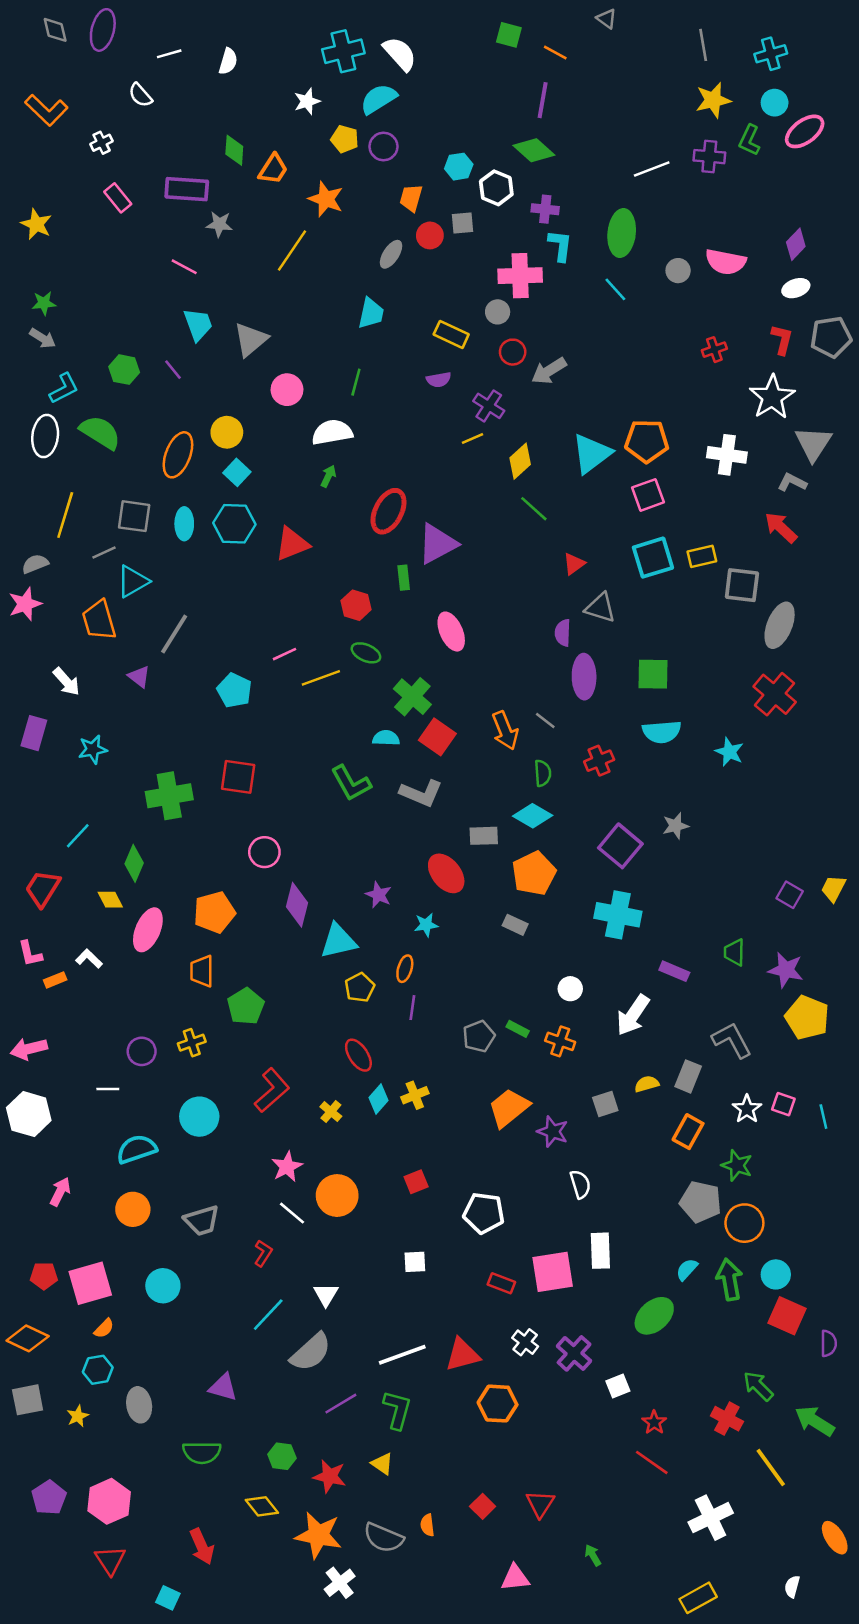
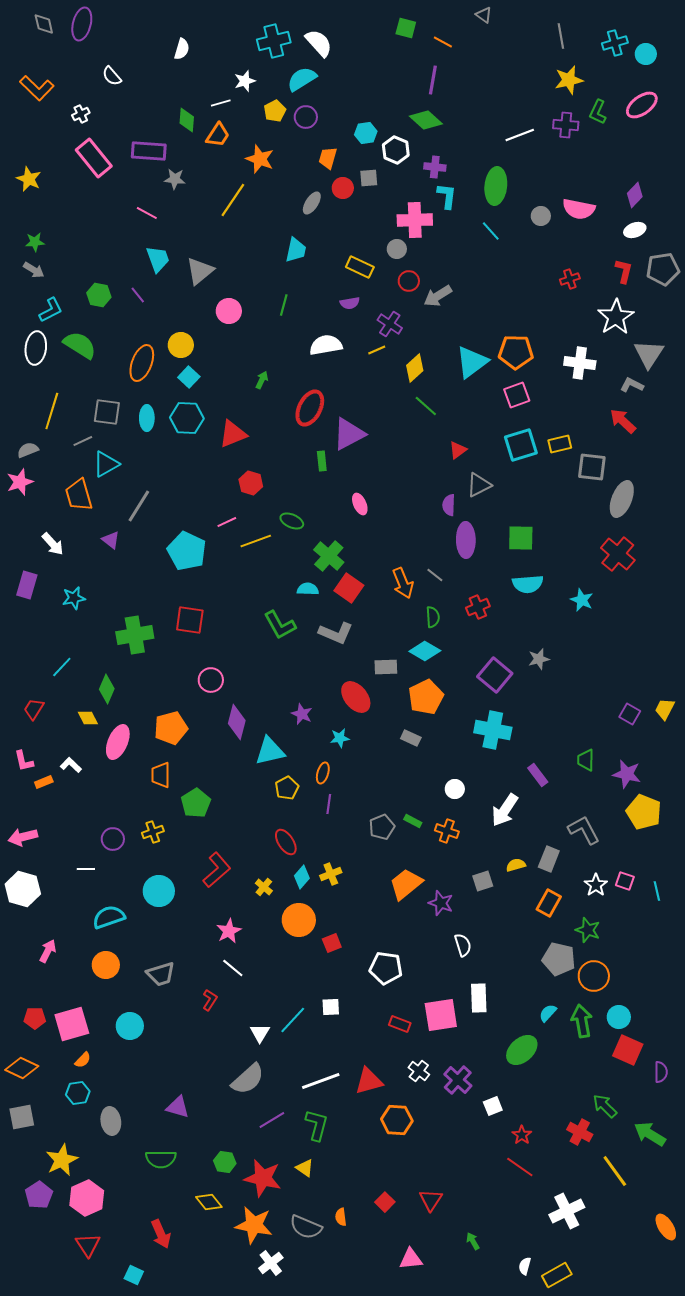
white line: (169, 54) -> (221, 103), moved
cyan circle: (775, 103) -> (646, 54), moved
yellow pentagon: (345, 139) -> (275, 111), turned 30
pink rectangle: (118, 198) -> (94, 158), size x1.6
white semicircle: (332, 432) -> (326, 345), moved
red hexagon: (356, 605) -> (251, 483), moved
gray triangle: (600, 608) -> (479, 485), turned -44
pink ellipse: (451, 632) -> (360, 504), size x0.7
cyan pentagon: (234, 690) -> (187, 551), size x1.4
red trapezoid: (43, 888) -> (34, 709), size x0.7
purple rectangle: (674, 971) -> (538, 775), turned 30
orange circle: (337, 1196) -> (299, 920), moved
cyan line: (268, 1315) -> (293, 1020), moved
yellow star: (78, 1416) -> (62, 1160), moved, size x1.8
red star: (330, 1476) -> (263, 1178), size x1.4
white semicircle: (792, 1587) -> (525, 1266), moved

